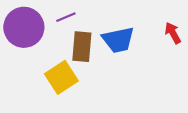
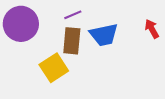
purple line: (66, 17) -> (73, 15), moved

